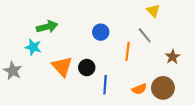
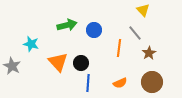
green arrow: (47, 27) -> (67, 25), moved
brown star: (173, 57) -> (149, 53), moved
blue line: (105, 85) -> (88, 83), moved
orange semicircle: (139, 89) -> (120, 83), moved

